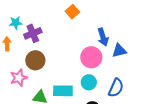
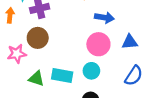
blue arrow: (103, 37) -> (104, 18), moved, turned -72
blue semicircle: (116, 88) -> (134, 76), moved

